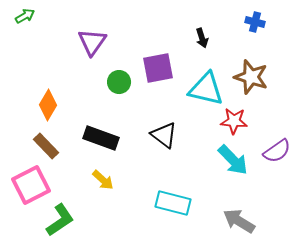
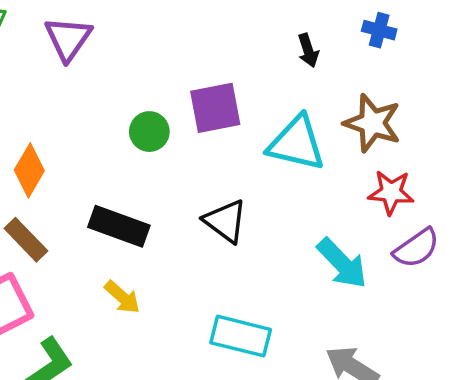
black arrow: (202, 38) -> (308, 50), moved
purple triangle: (92, 42) -> (68, 39), moved
red star: (234, 121) -> (391, 192), moved

